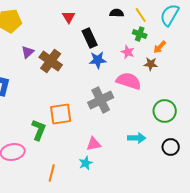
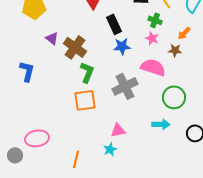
green cross: (140, 34) -> (155, 20), moved
purple triangle: (28, 52) -> (52, 38), turned -40
green circle: (165, 111) -> (174, 97), moved
green L-shape: (39, 130) -> (87, 72), moved

